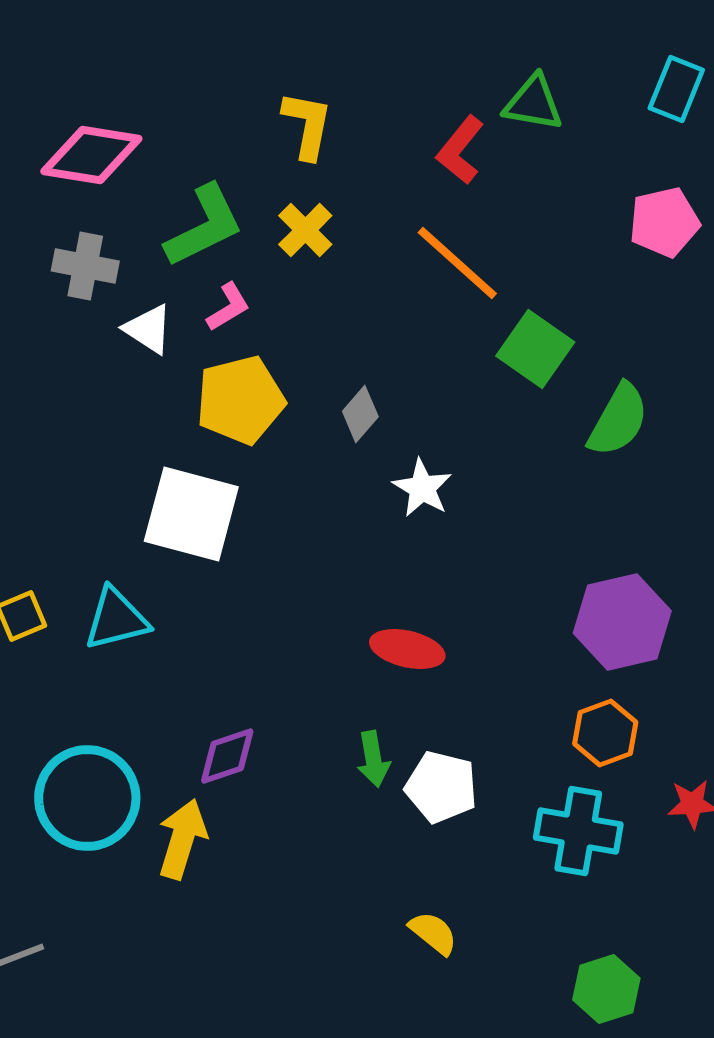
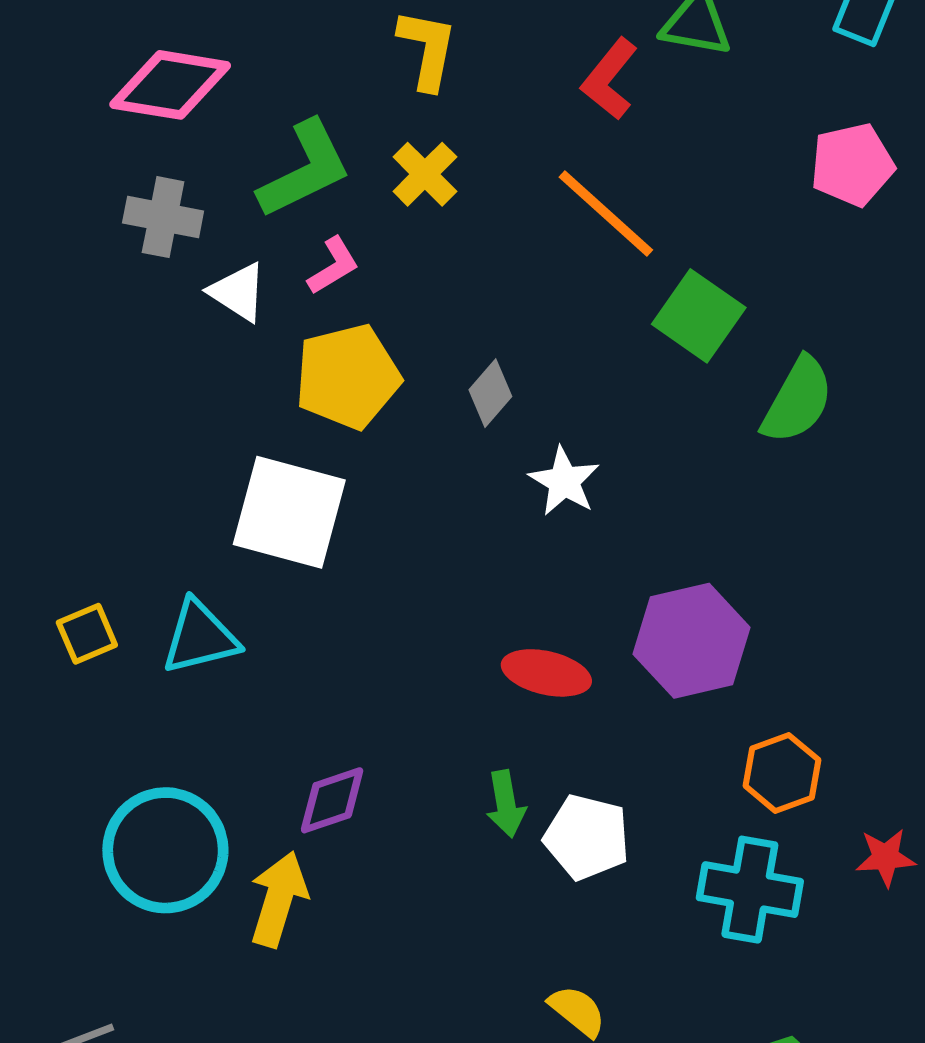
purple hexagon: (622, 622) -> (692, 641), moved

